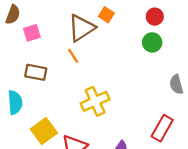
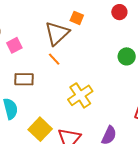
green circle: (152, 42) -> (127, 56), moved

